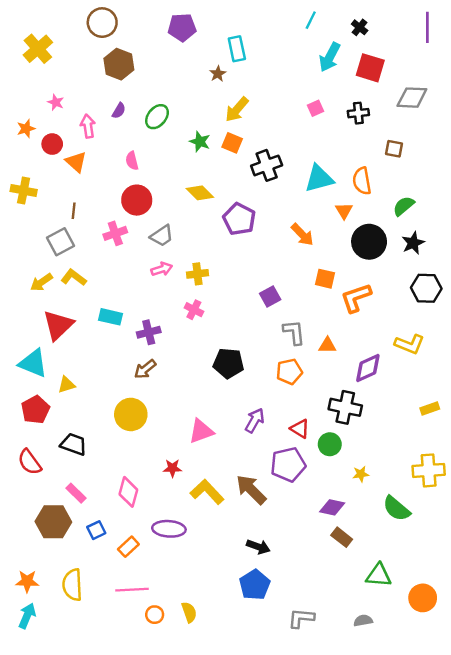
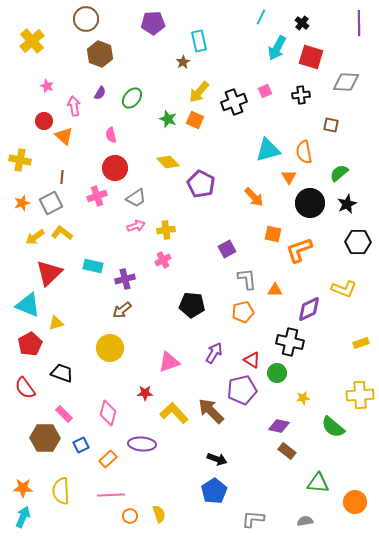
orange star: (26, 129) -> (22, 203), moved
black cross: (267, 165) -> (234, 102), moved
pink cross: (194, 310) -> (163, 260), turned 35

